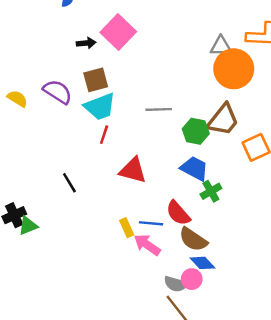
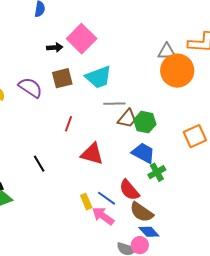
cyan trapezoid: (100, 107) -> (98, 77), moved
brown trapezoid: (223, 120) -> (127, 119), moved, size x0.7
blue line: (151, 223) -> (107, 198), turned 30

